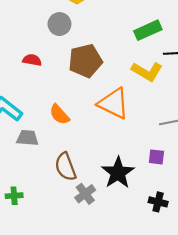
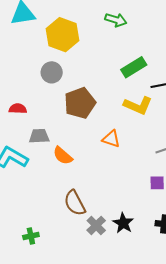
red semicircle: (32, 60) -> (18, 109), moved
orange triangle: (114, 103) -> (111, 139), size x0.6
gray trapezoid: (27, 138) -> (39, 136), moved
black star: (118, 173) -> (123, 223), moved, size x0.7

